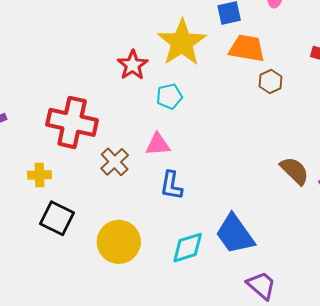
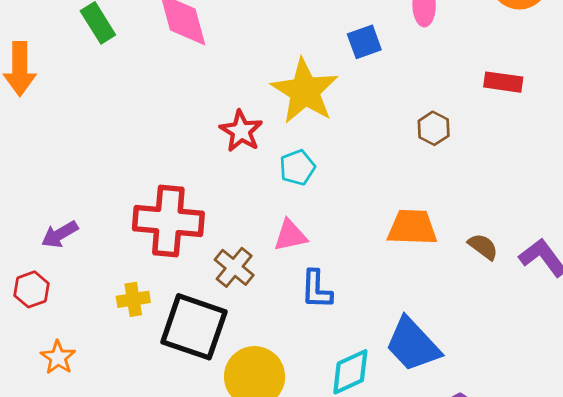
orange trapezoid: (247, 48) -> (412, 227), moved
brown semicircle: (295, 171) -> (483, 247), size x0.7
black square: (57, 218) -> (194, 327), moved, size x1.4

